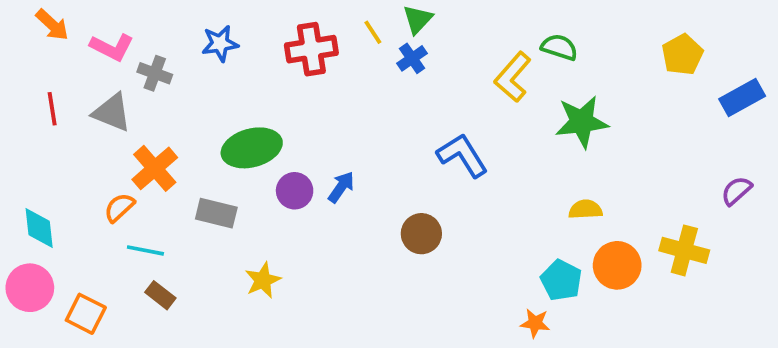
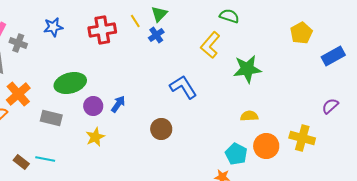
green semicircle: (559, 47) -> (229, 16), moved
cyan line: (145, 250) -> (45, 159), moved
yellow star: (263, 280) -> (95, 137), moved

